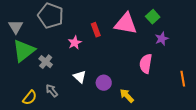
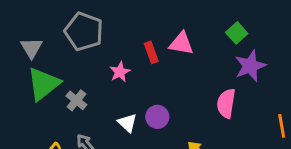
pink triangle: (126, 24) -> (181, 43), moved, size x0.7
purple star: (162, 39) -> (250, 66), size x1.5
purple circle: (104, 83) -> (157, 117), moved

